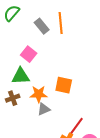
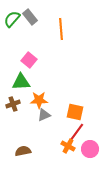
gray rectangle: (42, 26) -> (30, 17), moved
orange square: (64, 85) -> (75, 112), moved

